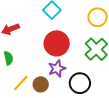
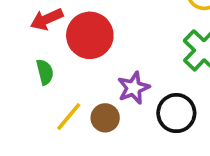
red circle: (57, 43) -> (90, 35), moved

